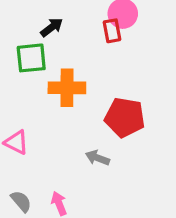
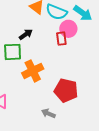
orange cross: (67, 88) -> (33, 71), turned -30

